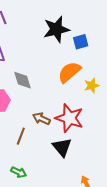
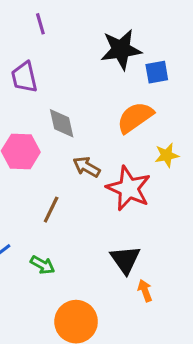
yellow star: (92, 86) -> (167, 155), moved
brown arrow: (41, 119) -> (87, 167), moved
black triangle: (62, 147) -> (125, 260), moved

